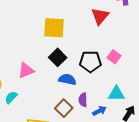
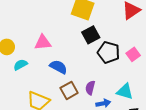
black square: (58, 57) -> (91, 35), moved
blue semicircle: (67, 79) -> (58, 67), moved

